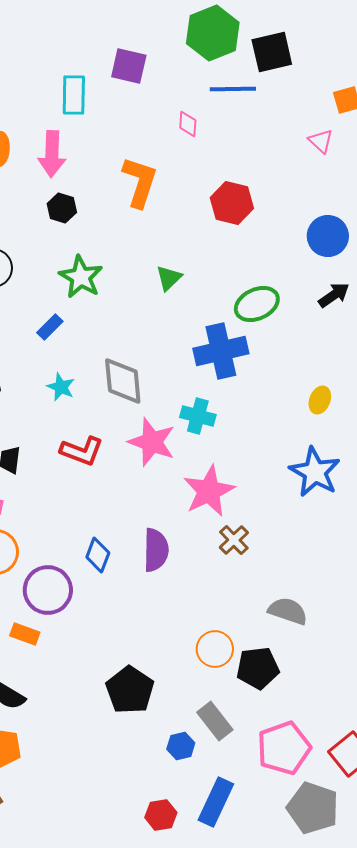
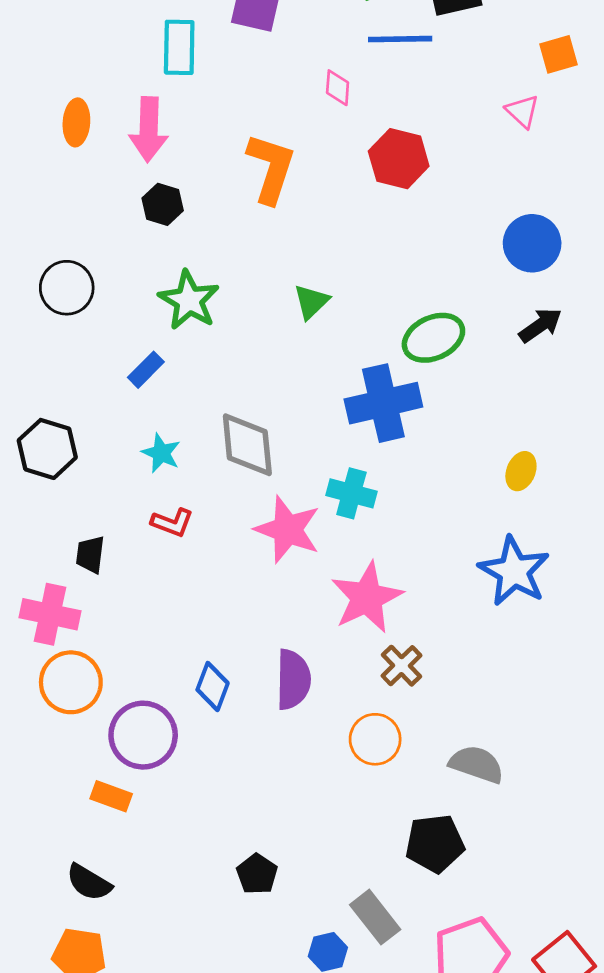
red hexagon: (232, 203) -> (399, 159), moved
red L-shape: (82, 451) -> (172, 523), moved, size x0.7
orange circle: (215, 649) -> (375, 739), moved
black pentagon: (130, 690) -> (257, 874), size x0.6

